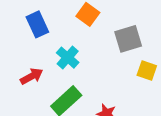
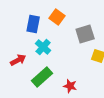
blue rectangle: (37, 24) -> (33, 24), moved, turned 36

